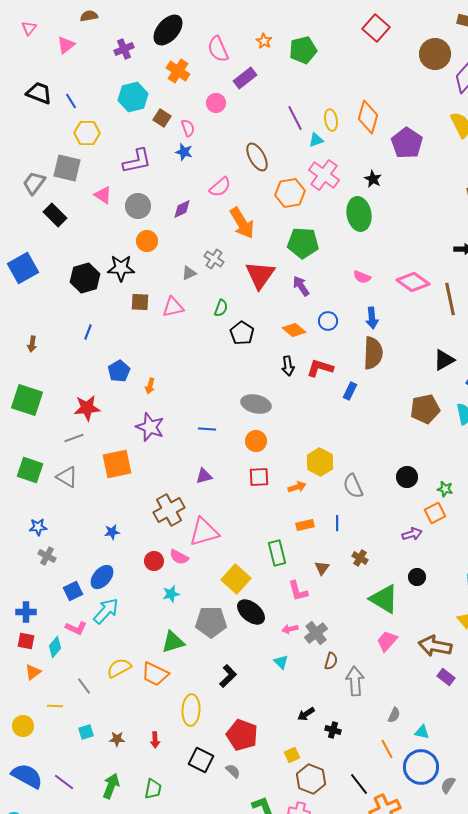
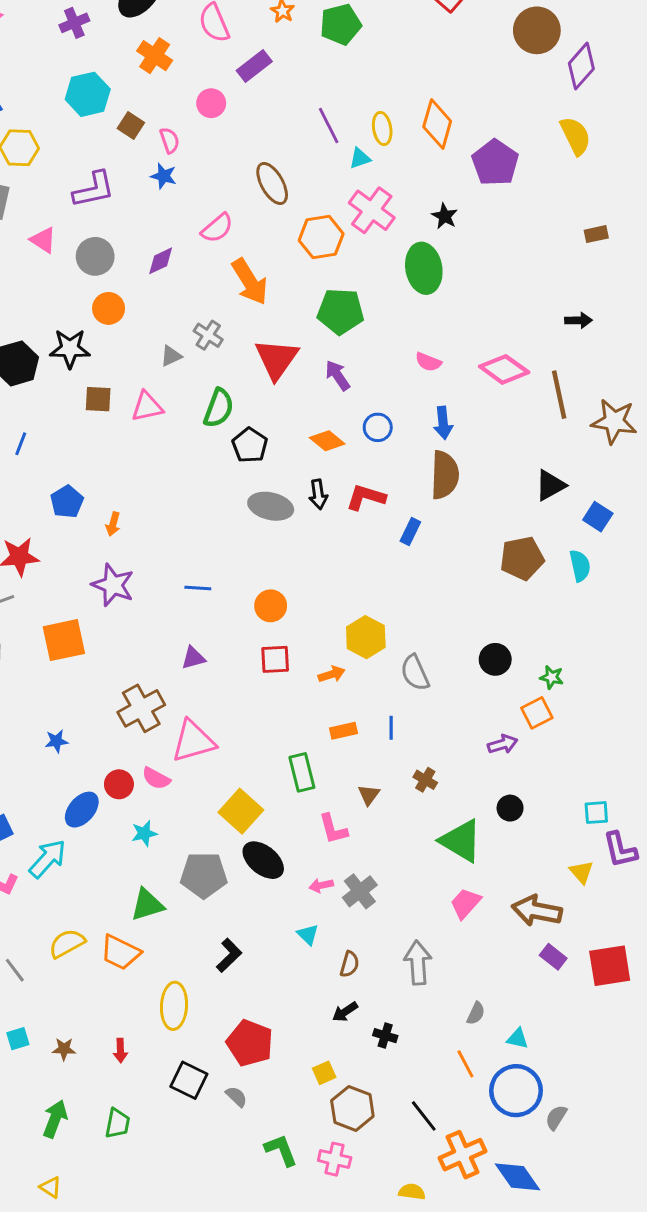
green semicircle: (221, 308) -> (219, 408), size x1.5
gray ellipse: (256, 404) -> (271, 506), moved
blue ellipse: (102, 577) -> (82, 810), moved
brown semicircle: (331, 661) -> (349, 964), moved

